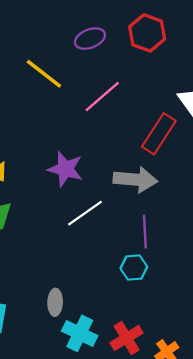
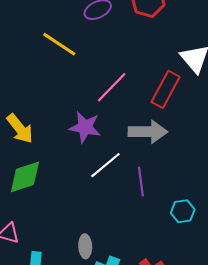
pink line: (102, 97) -> (112, 87), moved
purple line: (145, 232) -> (141, 181), moved
cyan hexagon: (134, 268) -> (183, 211), moved

